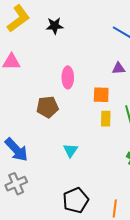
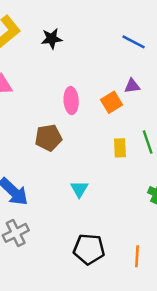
orange square: (101, 95) -> (111, 102), moved, turned -30
black pentagon: (76, 200) -> (89, 249), turned 30

